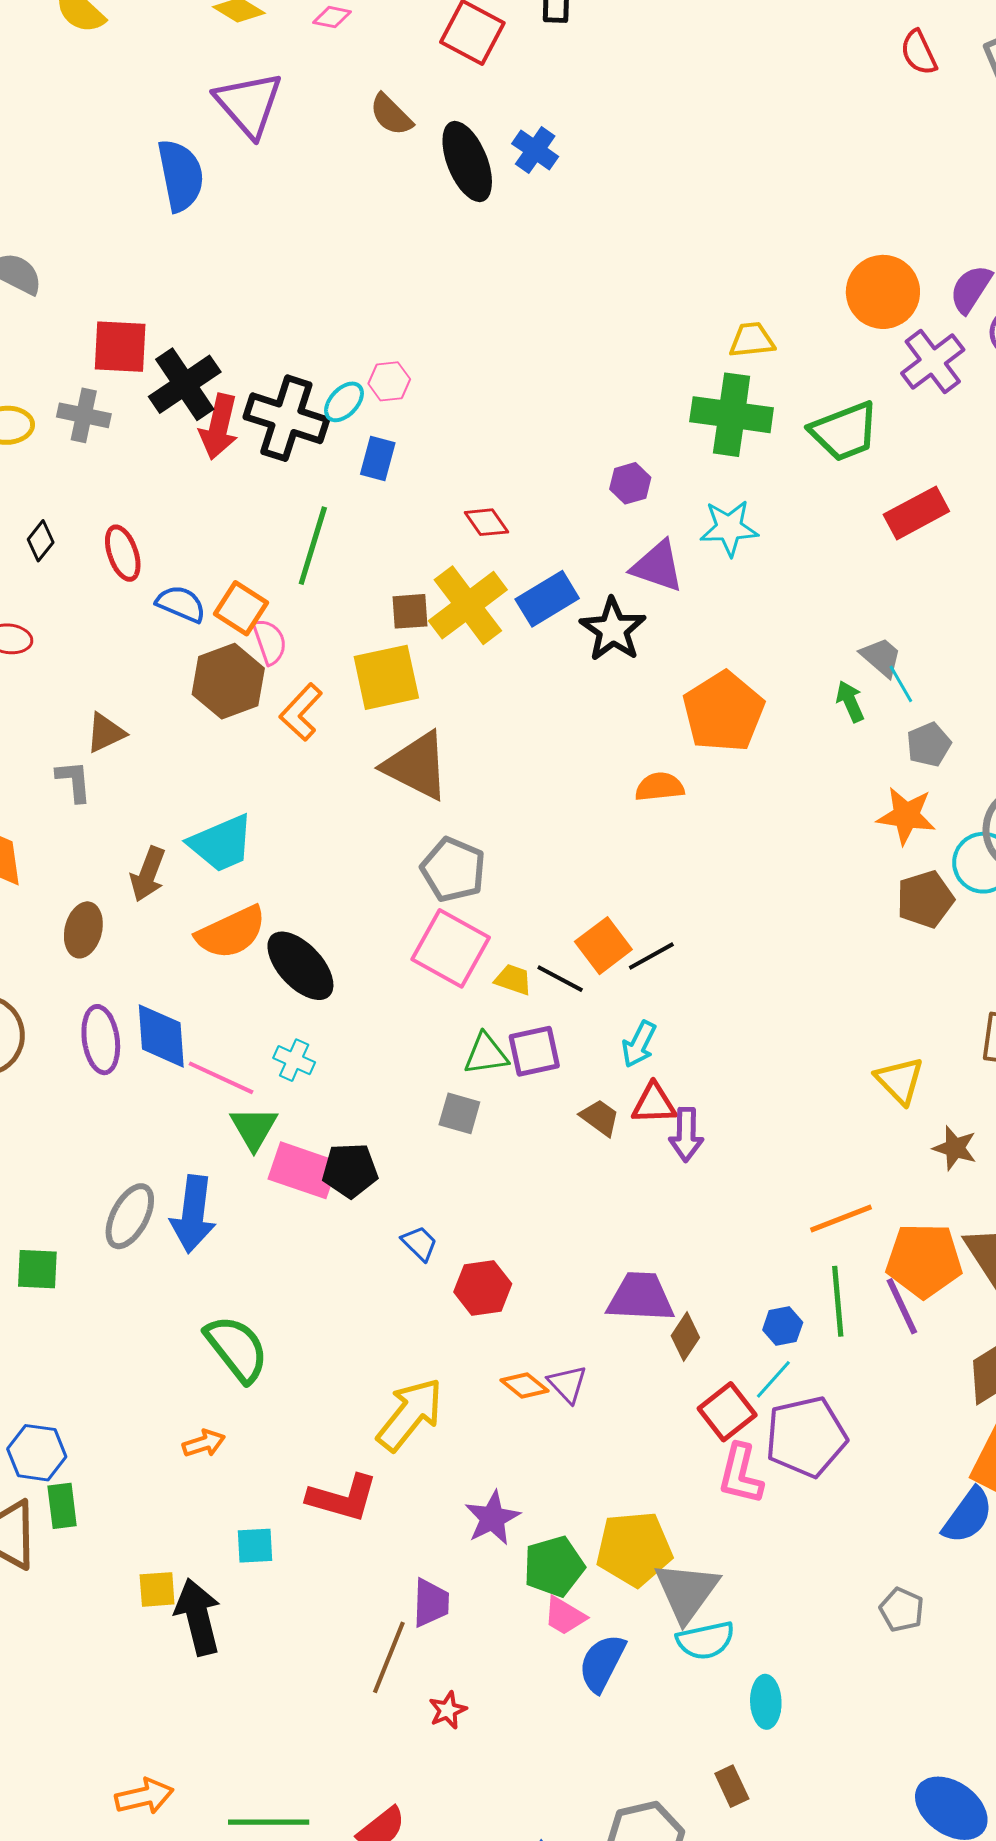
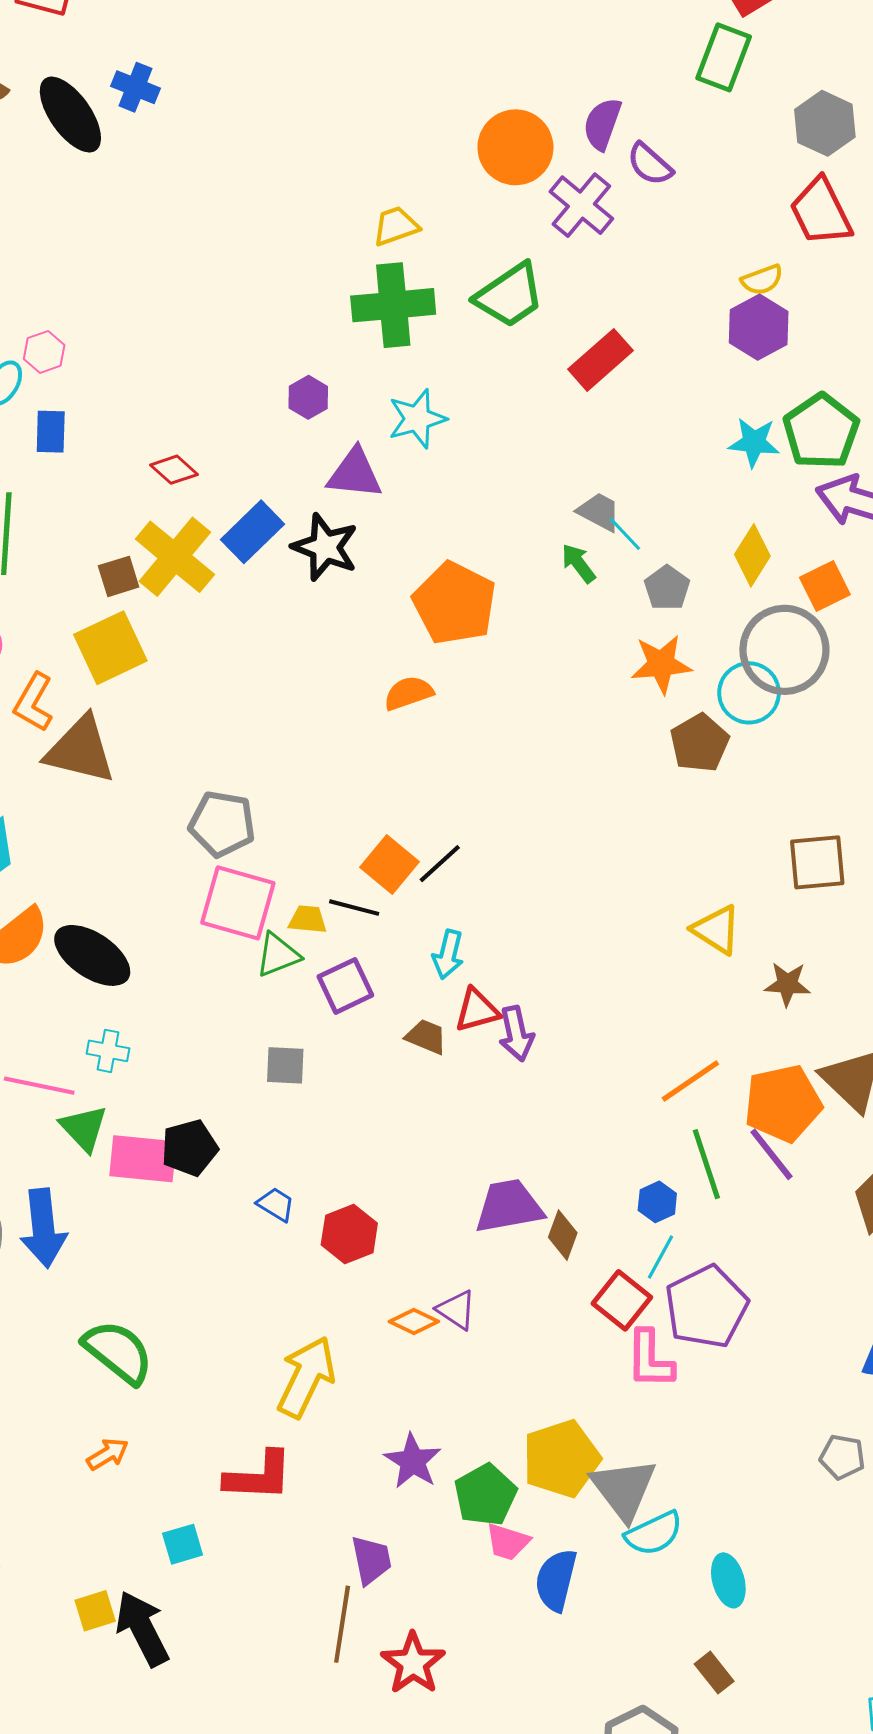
brown triangle: (417, 766) -> (80, 750), moved
green triangle: (486, 1054) -> (278, 955), moved
red star: (448, 1710) -> (413, 1663), size x1.6

